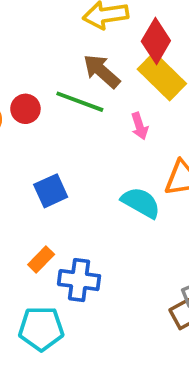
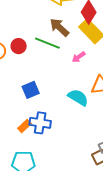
pink arrow: (140, 126) -> (79, 57), turned 72
blue cross: (79, 280) -> (40, 123), moved

